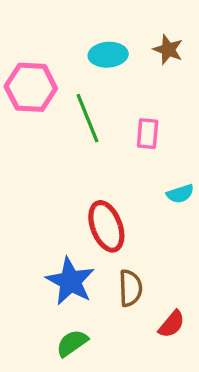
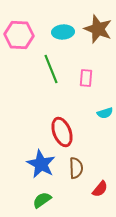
brown star: (168, 50) -> (98, 29), size x1.6
pink hexagon: (31, 87) -> (19, 35), moved

